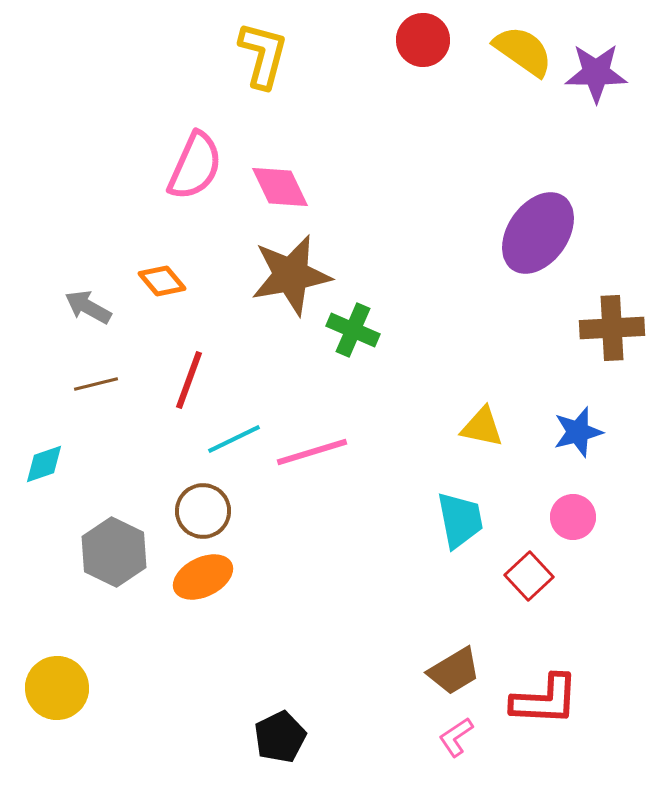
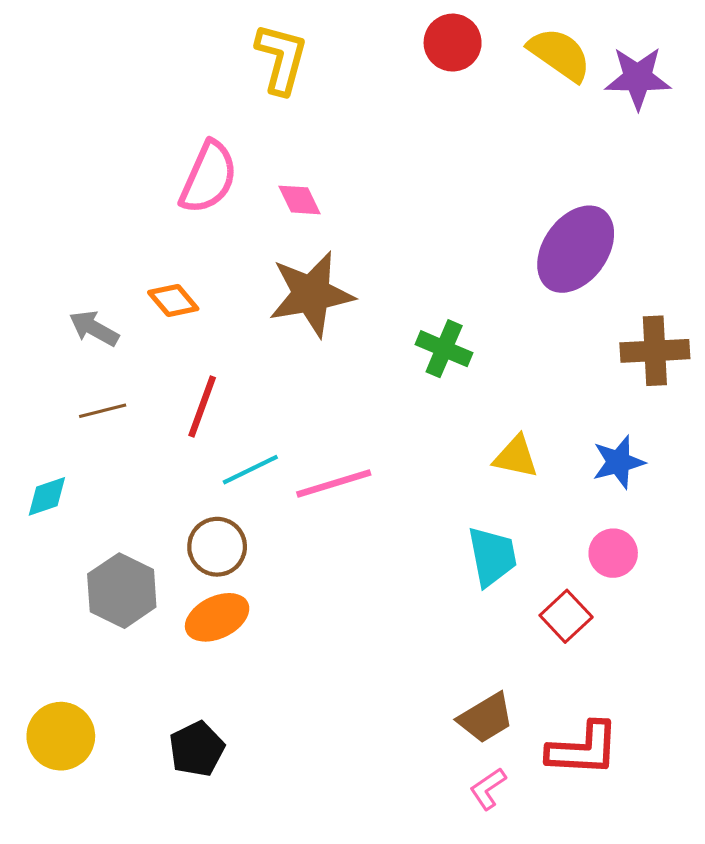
pink diamond: (280, 187) -> (300, 200), size x0.7
green cross: (353, 330) -> (444, 349), moved
black pentagon: (280, 737) -> (197, 749), moved

